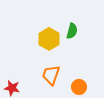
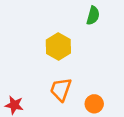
green semicircle: (72, 31) -> (93, 16), moved

